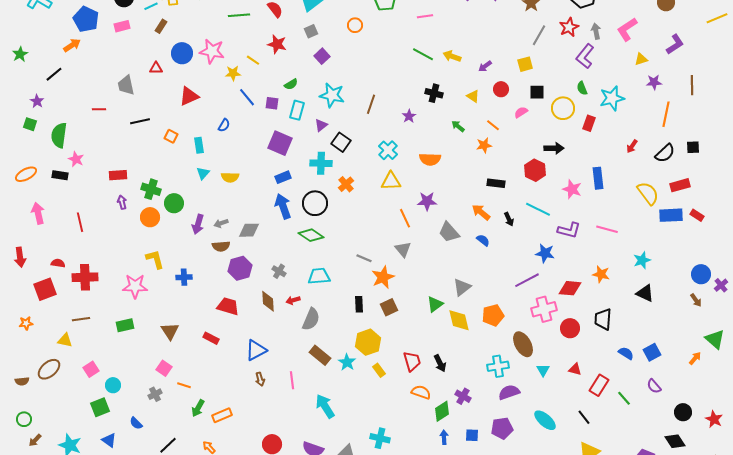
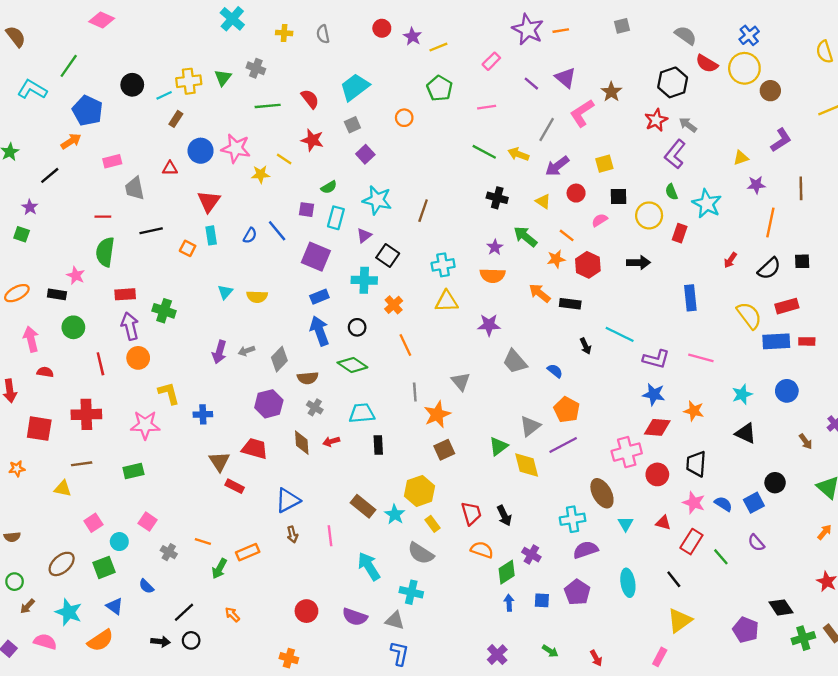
pink rectangle: (122, 26) -> (112, 161), moved
pink L-shape: (627, 29) -> (582, 113), moved
gray arrow: (596, 31) -> (688, 125), turned -42
gray line: (539, 35) -> (547, 130), moved
purple arrow: (485, 66) -> (557, 166), size x1.5
red triangle: (189, 96) -> (209, 201), turned -30
blue line: (247, 97) -> (277, 231), moved
cyan star: (612, 98) -> (707, 204), turned -30
purple star: (409, 116) -> (495, 247), moved
green arrow: (458, 126) -> (525, 237), size x1.5
green semicircle: (59, 135) -> (105, 252), moved
cyan rectangle: (199, 145) -> (211, 235), moved
cyan cross: (388, 150) -> (443, 265), turned 36
red hexagon: (535, 170) -> (588, 265), moved
pink star: (572, 189) -> (694, 503), moved
purple arrow: (122, 202) -> (130, 326), size x1.6
green circle: (174, 203) -> (73, 327), moved
black circle: (315, 203) -> (357, 327), size x0.6
orange arrow: (481, 212) -> (540, 293), moved
red rectangle: (697, 215) -> (807, 341), turned -32
orange circle: (150, 217) -> (138, 358), moved
orange line: (405, 218) -> (405, 345), moved
red line: (80, 222) -> (100, 364), moved
gray diamond: (249, 230) -> (279, 359), turned -45
brown semicircle: (221, 246) -> (308, 378), moved
blue star: (545, 253) -> (654, 394), moved
gray line: (364, 258) -> (415, 392), turned 63
red semicircle: (58, 263) -> (45, 372), moved
blue circle: (701, 274) -> (787, 391), moved
purple line: (527, 280) -> (563, 445), moved
red square: (45, 289) -> (39, 429), turned 30
black rectangle: (359, 304) -> (378, 445), moved
orange pentagon: (493, 315) -> (567, 410), moved, turned -30
gray semicircle: (311, 319) -> (421, 553), moved, turned 100
brown triangle: (170, 331) -> (219, 461), moved
orange arrow: (695, 358) -> (824, 532), moved
pink square: (164, 368) -> (148, 522), moved
brown ellipse: (49, 369) -> (62, 564), moved
gray cross: (155, 394) -> (169, 552), turned -32
black circle: (683, 412) -> (775, 483), moved
orange rectangle: (222, 415) -> (248, 552), moved
cyan ellipse: (545, 420) -> (628, 583), turned 40
purple pentagon: (502, 428) -> (577, 592), turned -30
cyan cross: (380, 438) -> (411, 592), moved

